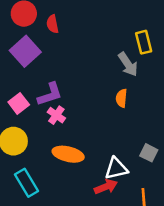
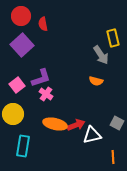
orange semicircle: (121, 98) -> (96, 81), turned -80
cyan rectangle: (26, 183) -> (23, 146), turned 40
red arrow: (106, 187) -> (76, 125), moved

